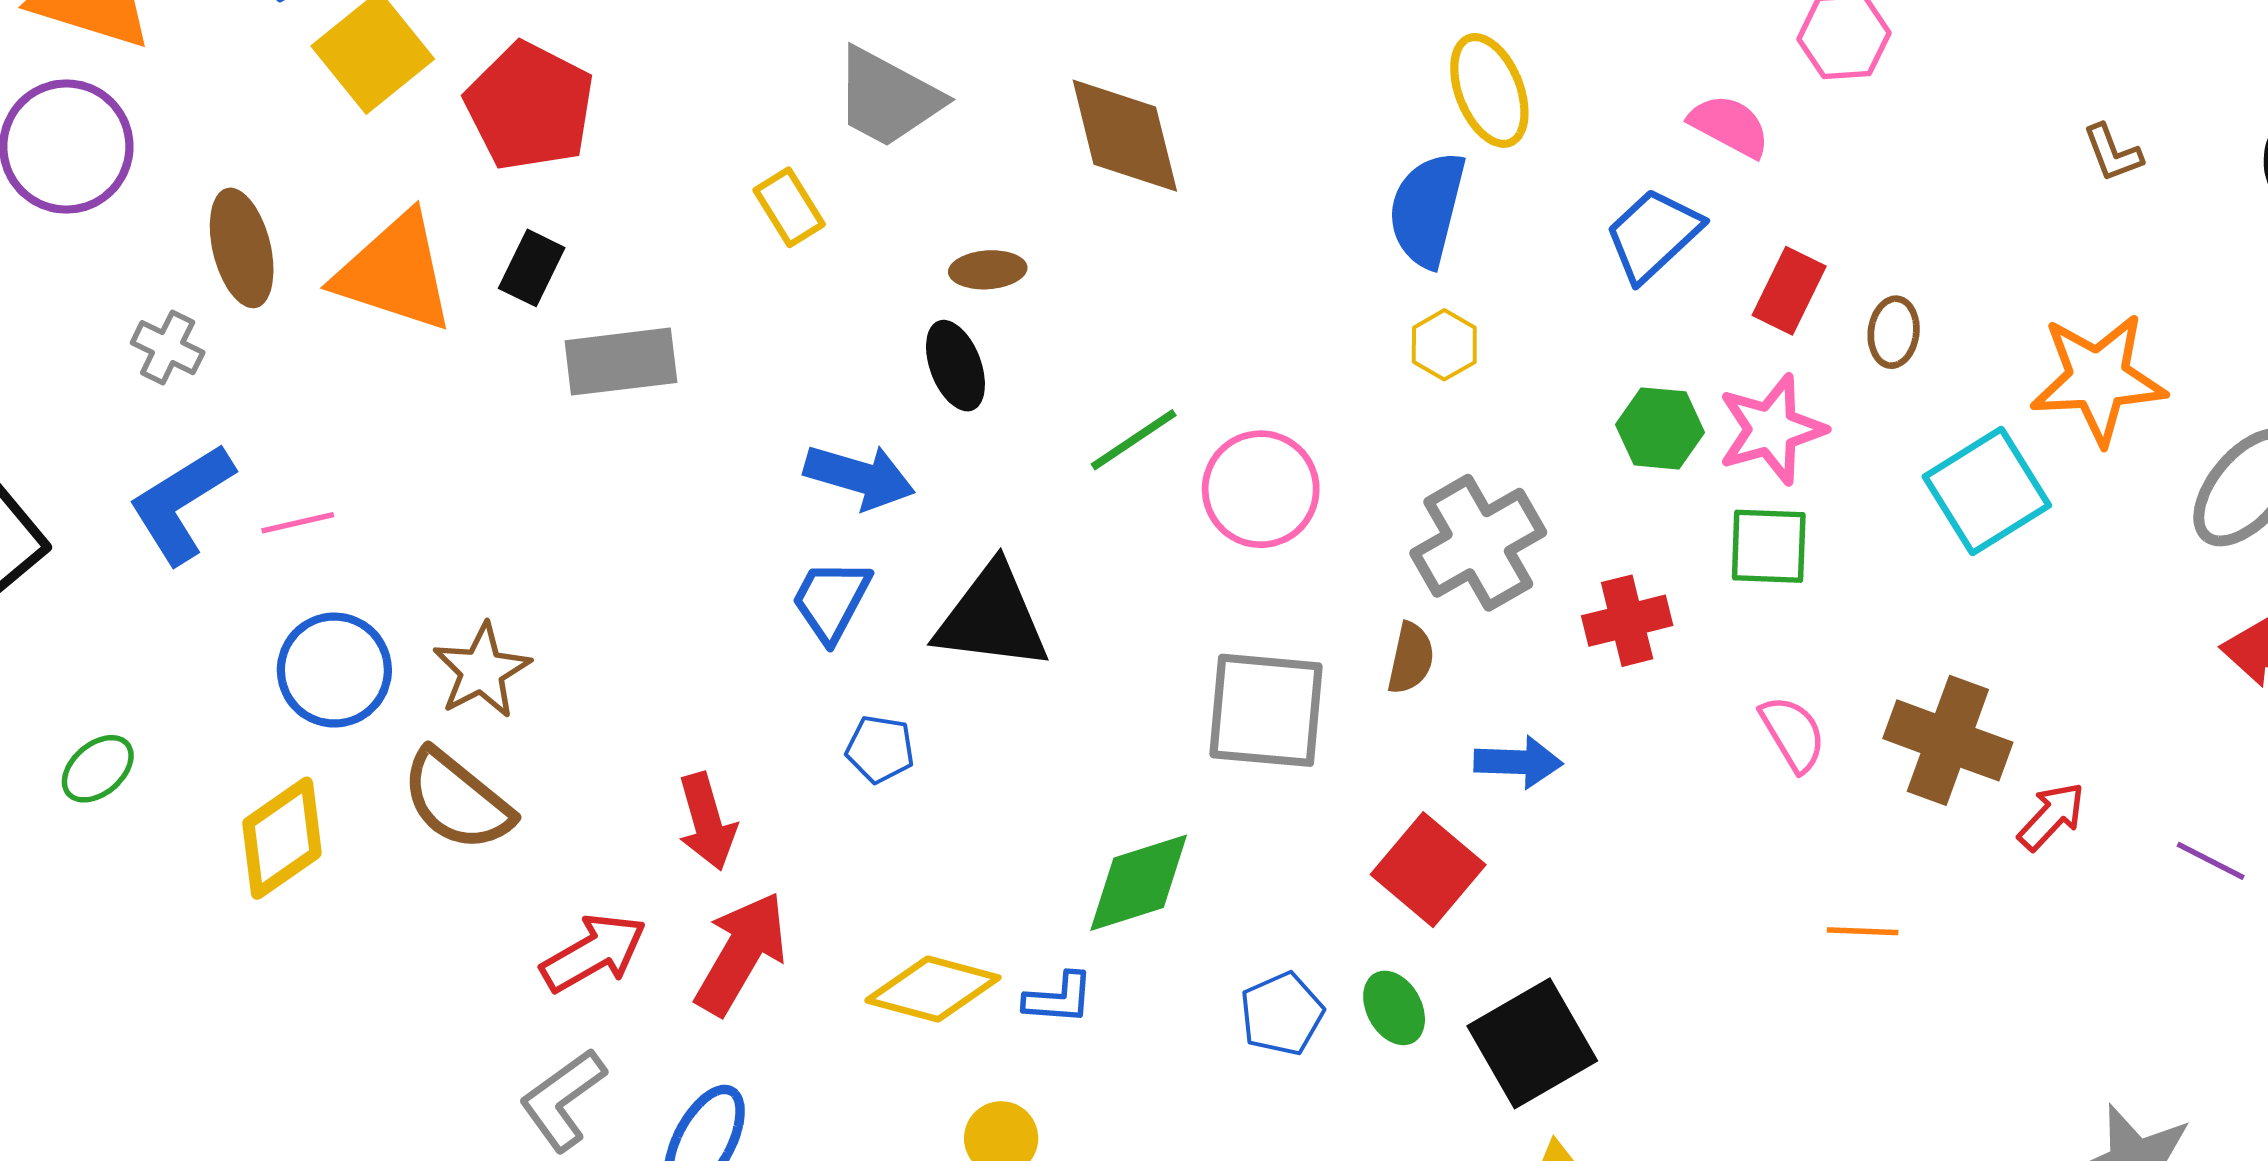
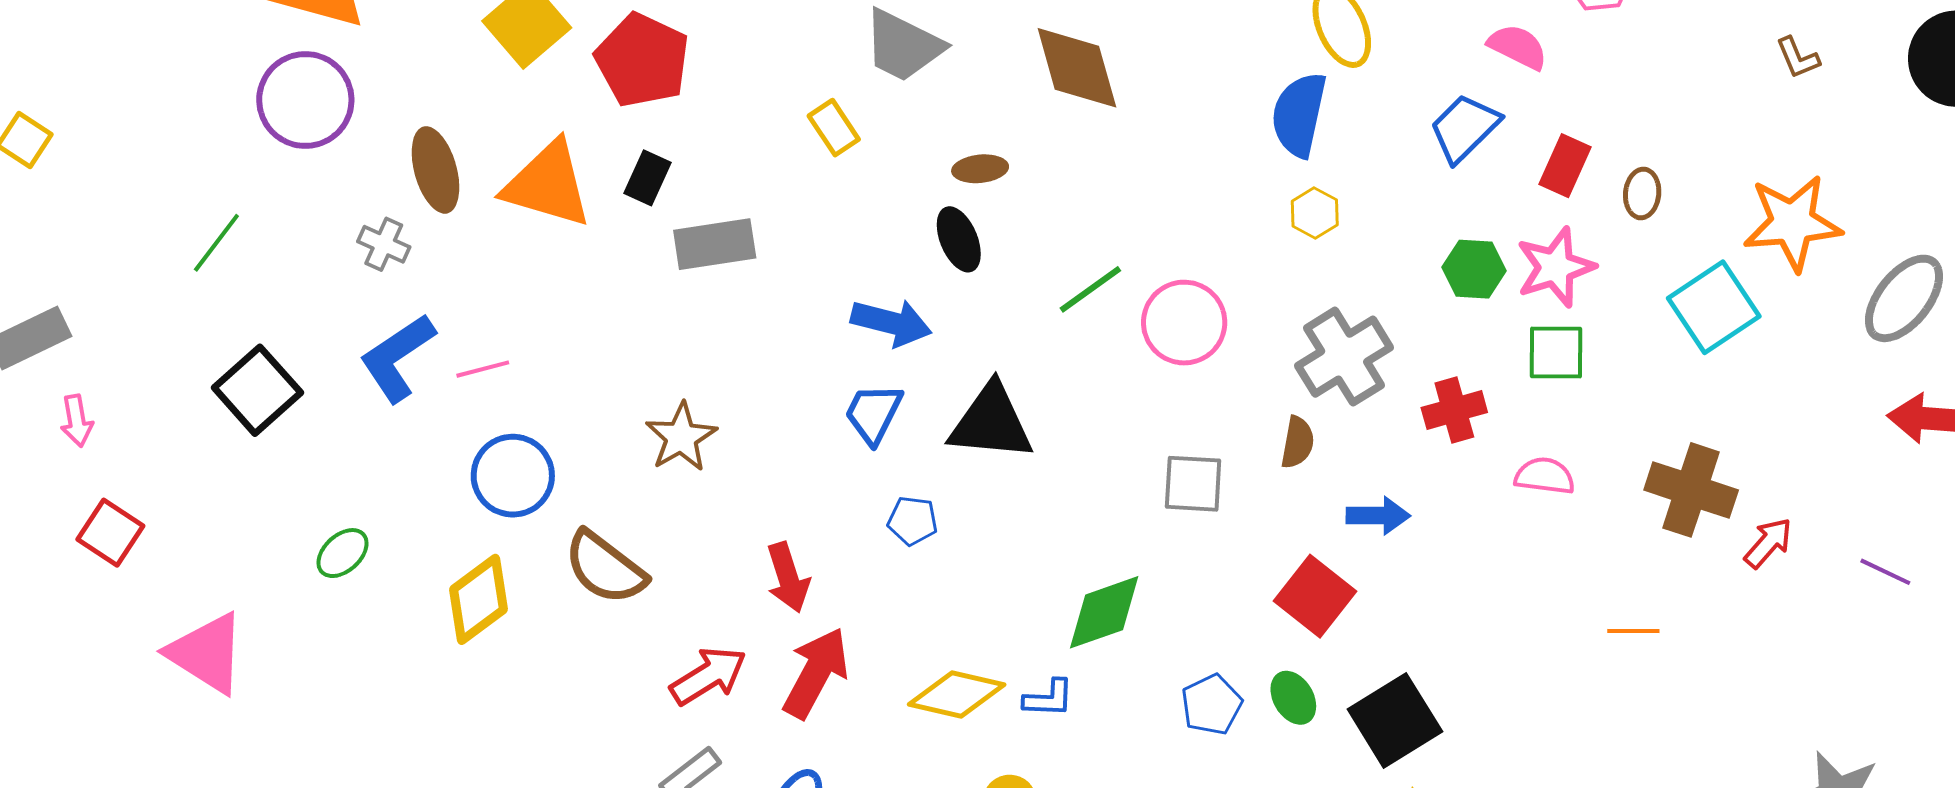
brown star: (482, 671) -> (681, 437), moved
gray square: (1266, 710) -> (1193, 484), size x0.7
pink semicircle: (1793, 734) -> (1545, 476), moved, turned -50

